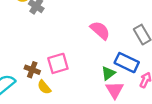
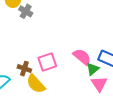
pink semicircle: (100, 30) -> (82, 57), moved
yellow semicircle: (44, 87) -> (36, 84), size x1.5

